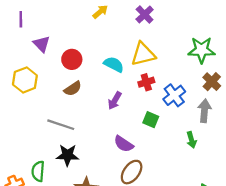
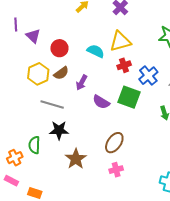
purple line: (21, 19) -> (16, 24), moved
yellow hexagon: (25, 80) -> (38, 74), moved
purple arrow: (115, 101) -> (82, 83), moved
green square: (151, 120) -> (129, 97), size x1.6
purple semicircle: (124, 144) -> (101, 102), moved

